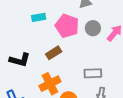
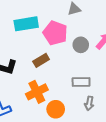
cyan rectangle: (39, 17) -> (26, 24), size x1.6
gray circle: (93, 28) -> (81, 45), moved

